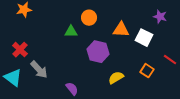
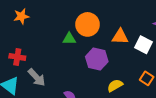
orange circle: (89, 18) -> (88, 24), size x1.5
red cross: (20, 50) -> (17, 57), turned -35

